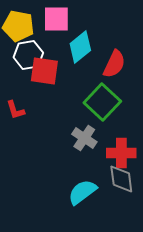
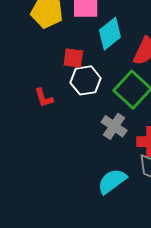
white hexagon: (28, 55) -> (86, 80), moved
red square: (44, 71) -> (73, 58), size x0.7

